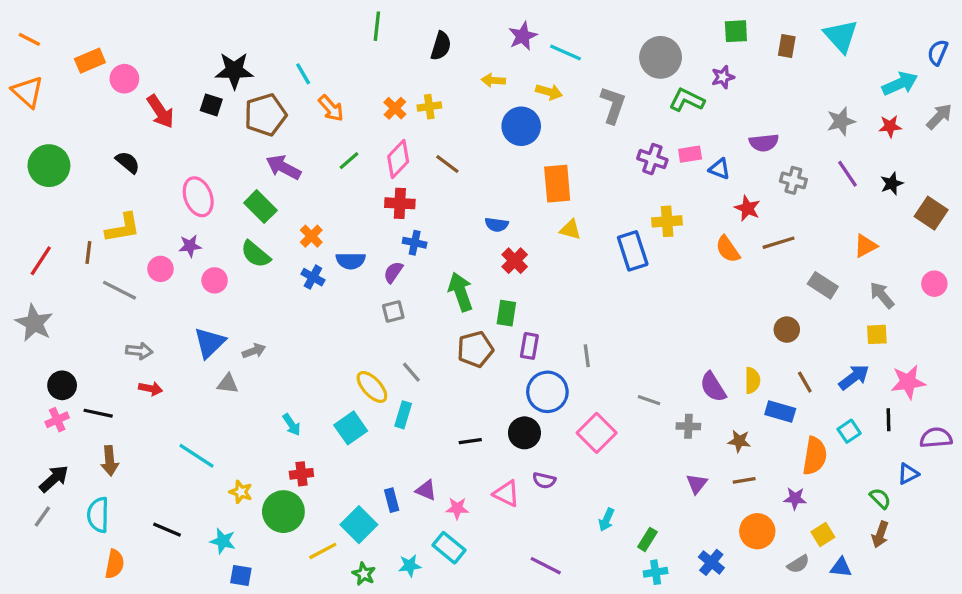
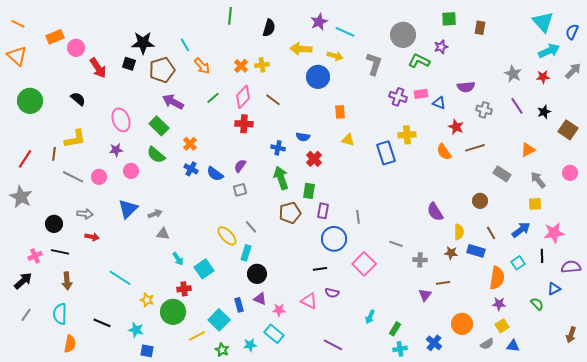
cyan triangle: (841, 36) -> (543, 22), moved
yellow arrow: (493, 80) -> (301, 49), size x1.5
gray star: (841, 121) -> (513, 74), turned -30
orange rectangle: (557, 184) -> (340, 112), size x0.6
blue cross: (415, 243) -> (278, 148), moved
blue semicircle: (351, 261) -> (215, 174), moved, turned 36
pink circle: (160, 269) -> (99, 177), moved
gray triangle: (228, 384) -> (163, 234), moved
black circle: (62, 385) -> (54, 224), moved
purple semicircle: (713, 387) -> (435, 212), moved
cyan square: (351, 428) -> (204, 269), moved
black circle: (524, 433) -> (257, 274), moved
black line: (470, 441) -> (320, 269), moved
brown star: (739, 441) -> (451, 253), moved
black arrow: (54, 479) -> (23, 281), moved
brown line: (744, 480) -> (443, 283), moved
purple star: (795, 498) -> (499, 304), moved
brown arrow: (880, 535) -> (571, 335), moved

